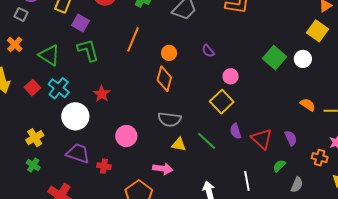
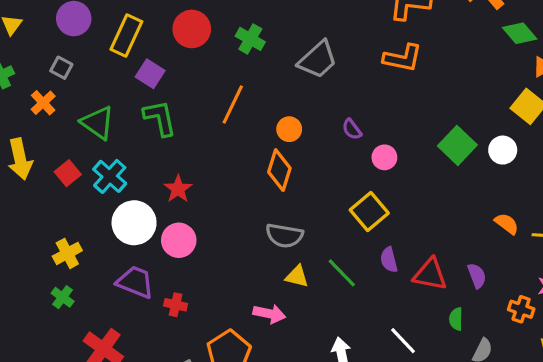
gray square: (21, 14) -> (61, 68), moved
pink circle: (231, 76) -> (384, 157), moved
pink circle: (126, 136) -> (179, 240), moved
red triangle: (262, 139) -> (430, 274), turned -35
green semicircle: (279, 166) -> (456, 319), turned -48
white line: (247, 181) -> (403, 341), turned -36

